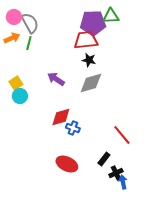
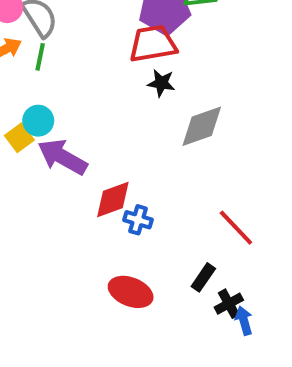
purple arrow: (56, 79) -> (62, 157), moved, size x1.4
gray diamond: (91, 83) -> (202, 126), moved
cyan circle: (20, 96) -> (38, 121), moved

